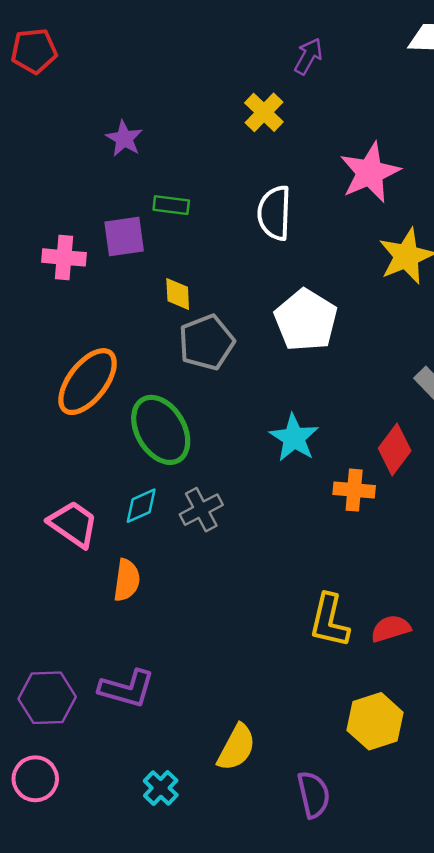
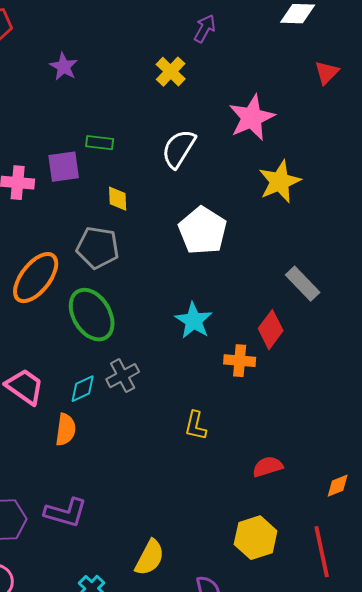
purple star: (124, 139) -> (64, 67), moved
white semicircle: (274, 213) -> (179, 149), turned 30
yellow diamond: (178, 294) -> (118, 199), moved
gray pentagon: (206, 342) -> (98, 248), moved, turned 30
cyan diamond: (141, 506) -> (83, 389), moved
yellow L-shape: (329, 621) -> (196, 426), moved, size x0.7

